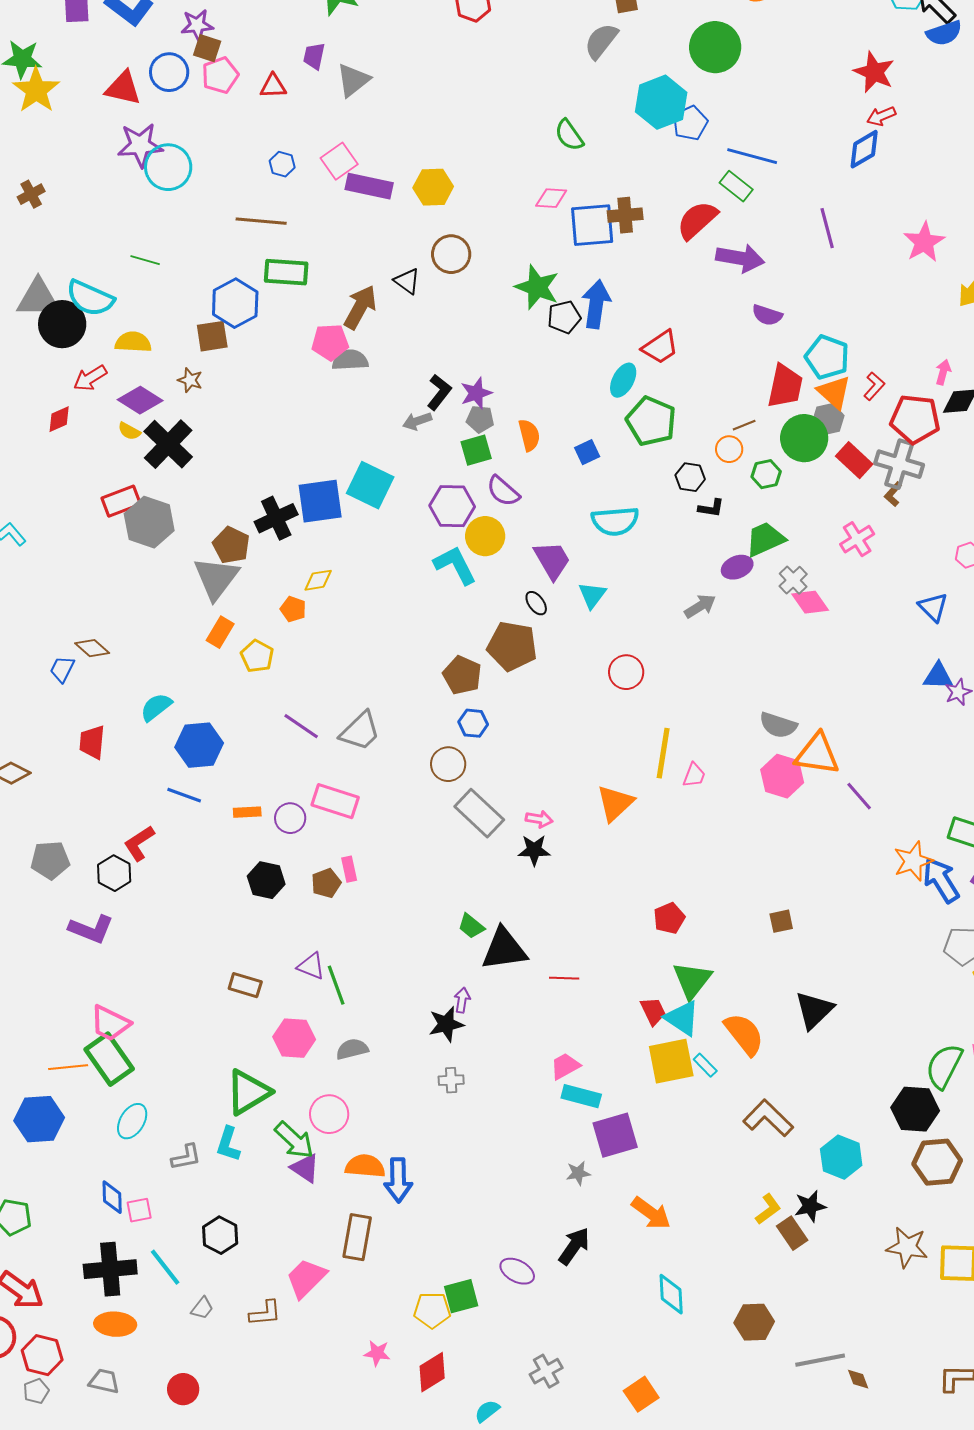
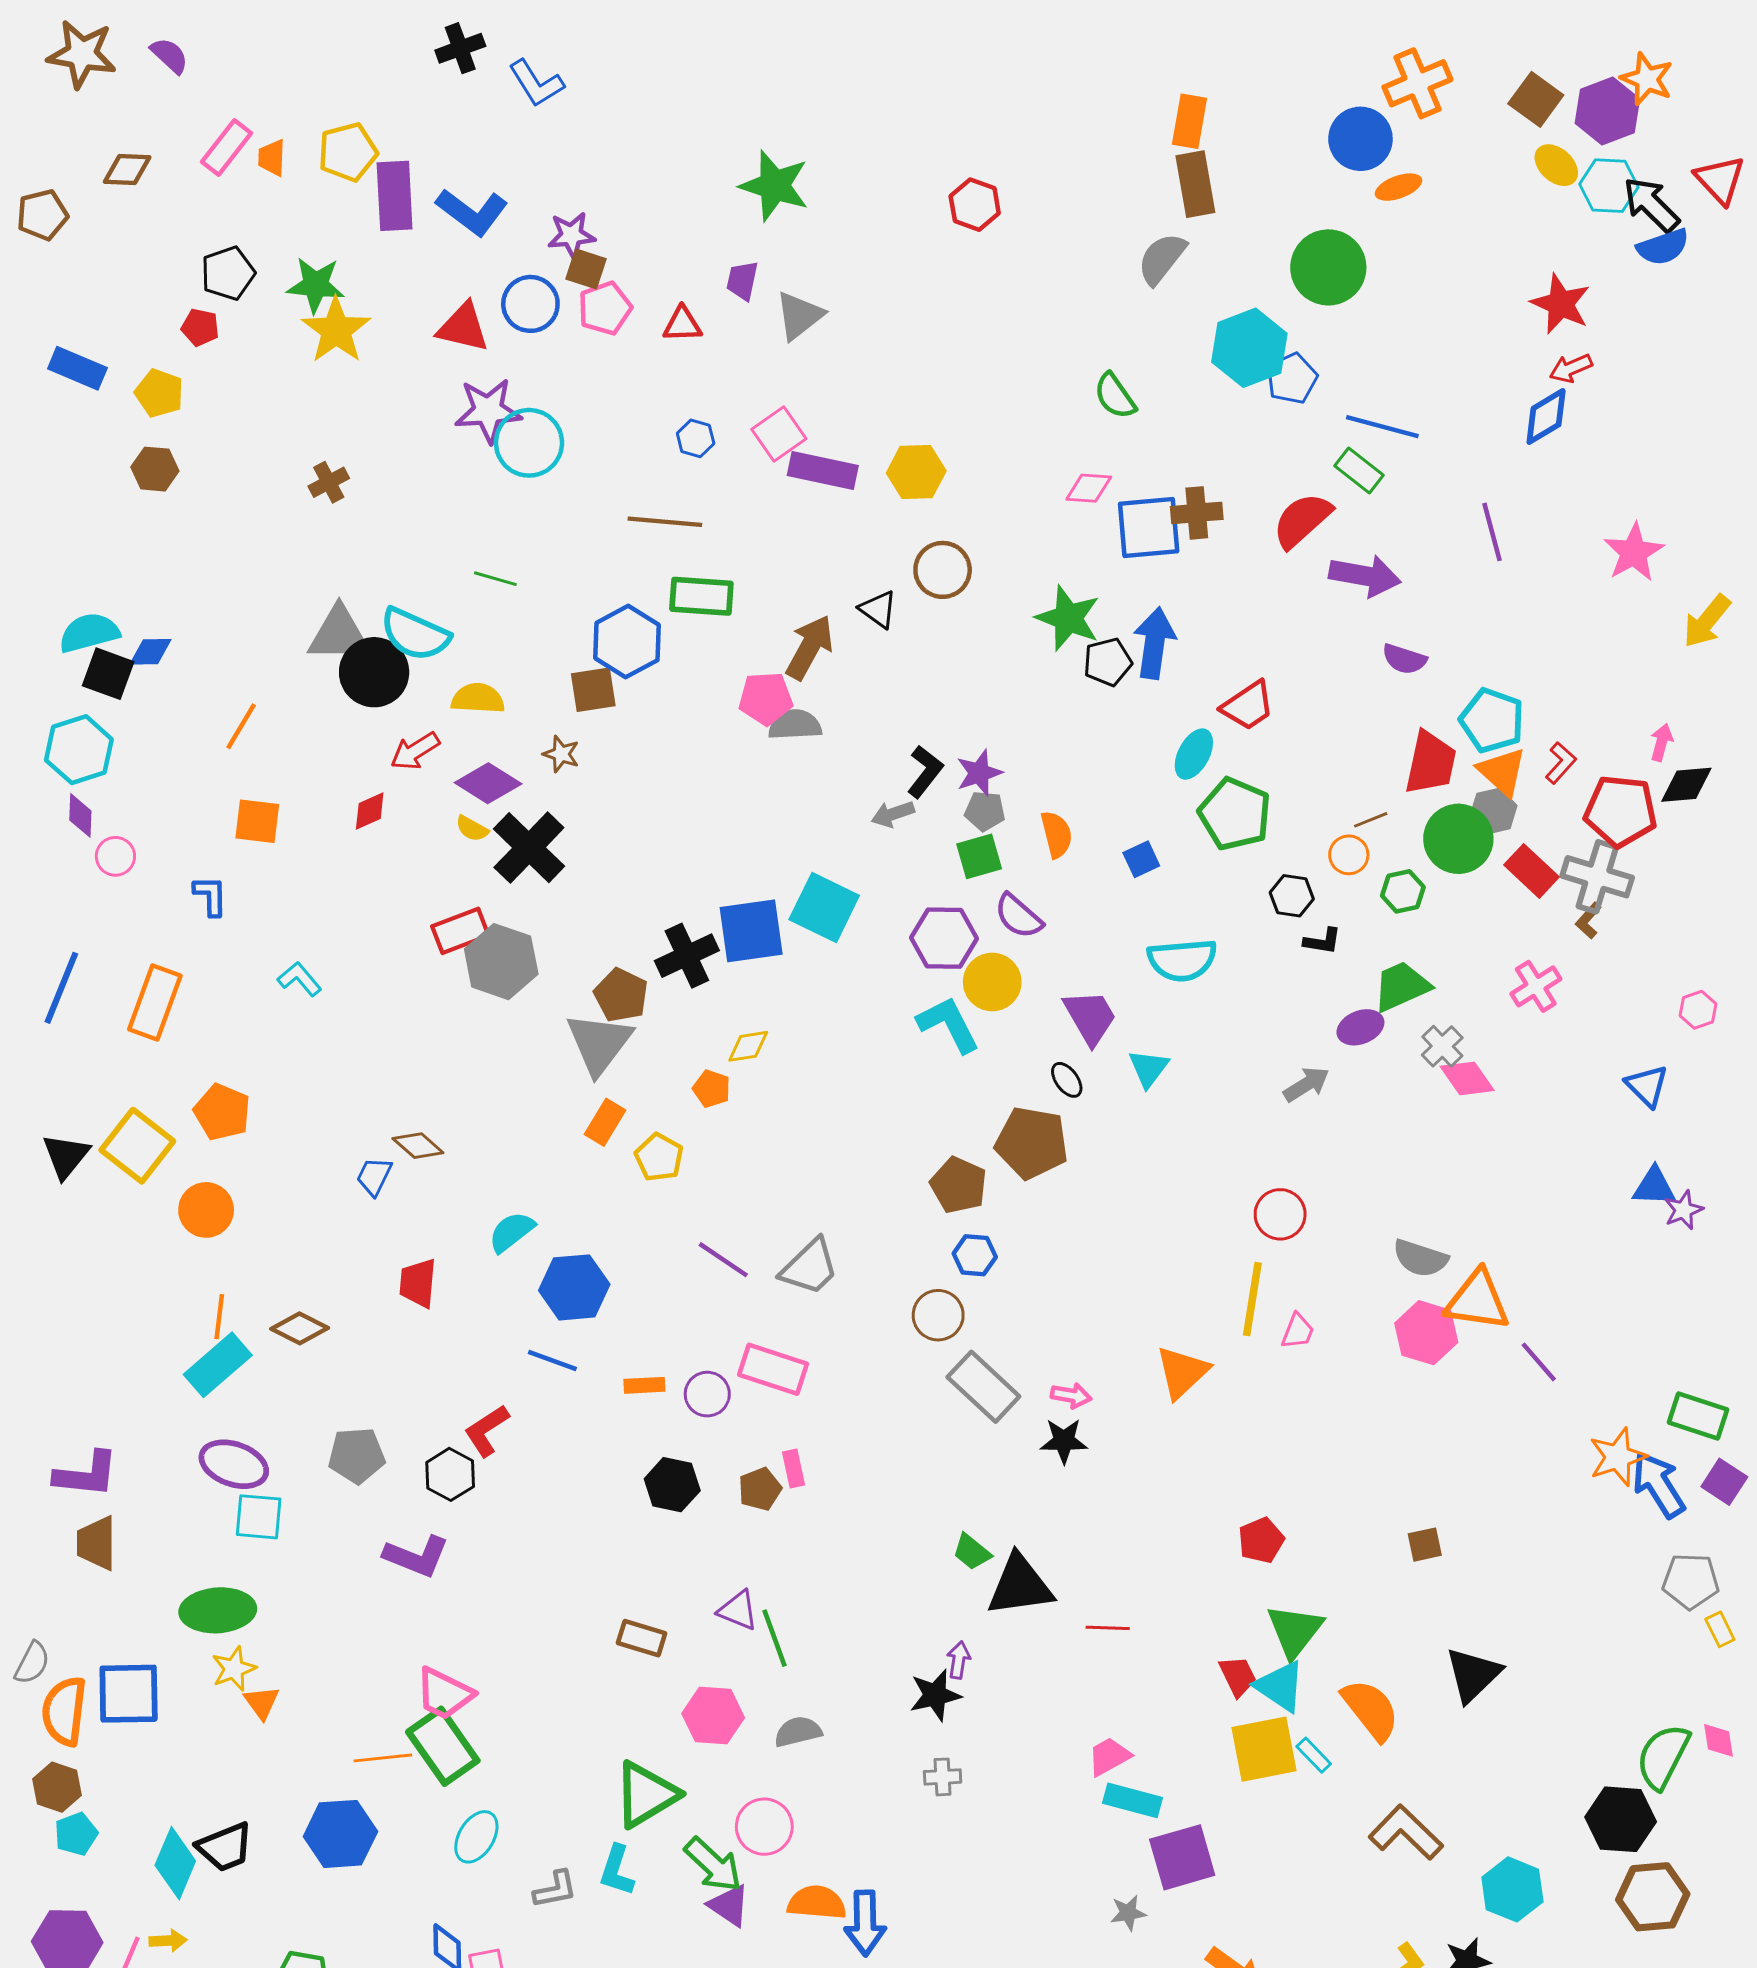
red circle: (626, 672) -> (1280, 1214), moved

